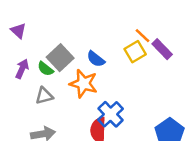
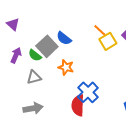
orange line: (142, 36) -> (100, 30), moved
blue semicircle: (96, 59) -> (64, 38), moved
orange star: (84, 84) -> (66, 67), size x0.7

